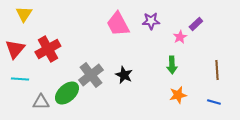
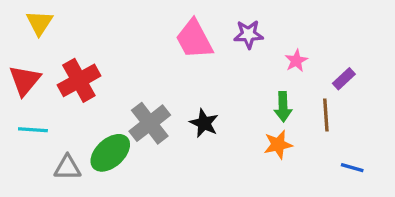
purple rectangle: (196, 24) -> (344, 79), moved
brown line: (217, 70) -> (326, 115), moved
orange star: (178, 95) -> (278, 145), moved

